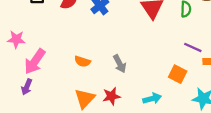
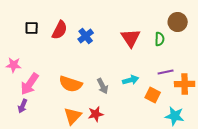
purple line: (193, 47) -> (166, 72), turned -35
orange semicircle: (82, 61) -> (71, 84), size x1.6
cyan arrow: (152, 99) -> (131, 80), moved

